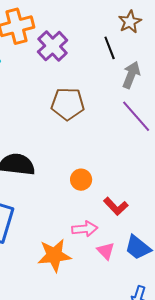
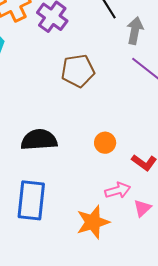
pink triangle: (106, 251) -> (142, 208), turned 42

